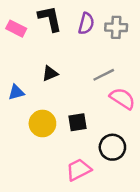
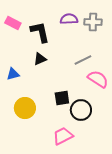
black L-shape: (50, 19) -> (40, 32), moved
purple semicircle: (86, 24) -> (69, 19), turned -108
yellow circle: (42, 123) -> (25, 108), moved
black circle: (112, 147) -> (81, 110), moved

